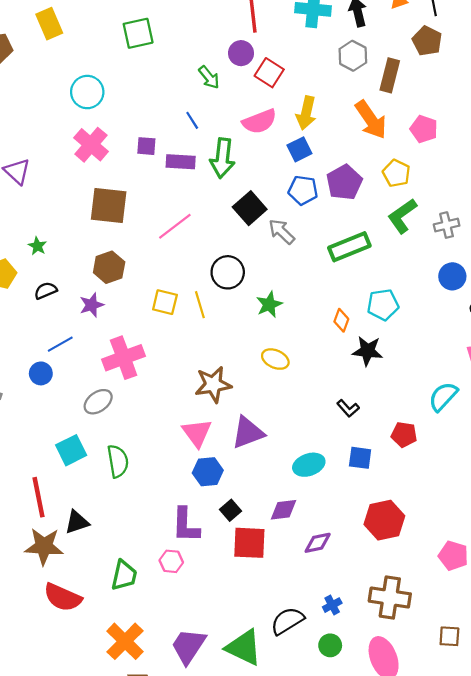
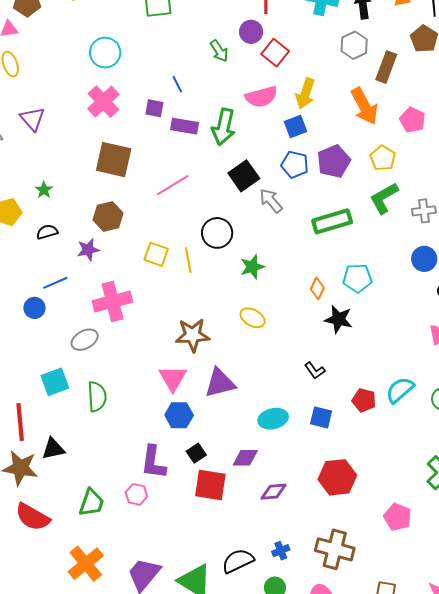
blue line: (192, 120) -> (177, 84), moved
cyan semicircle: (443, 397) -> (400, 390), moved

